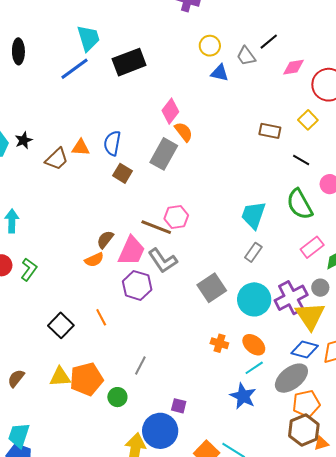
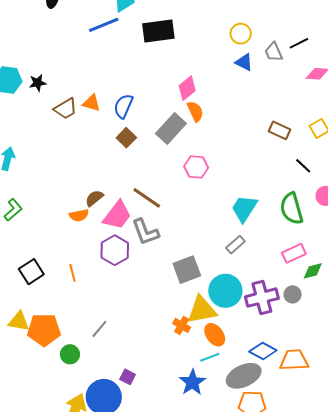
pink hexagon: (176, 217) -> (196, 167), moved
yellow triangle: (310, 316) -> (202, 310), moved, turned 40

